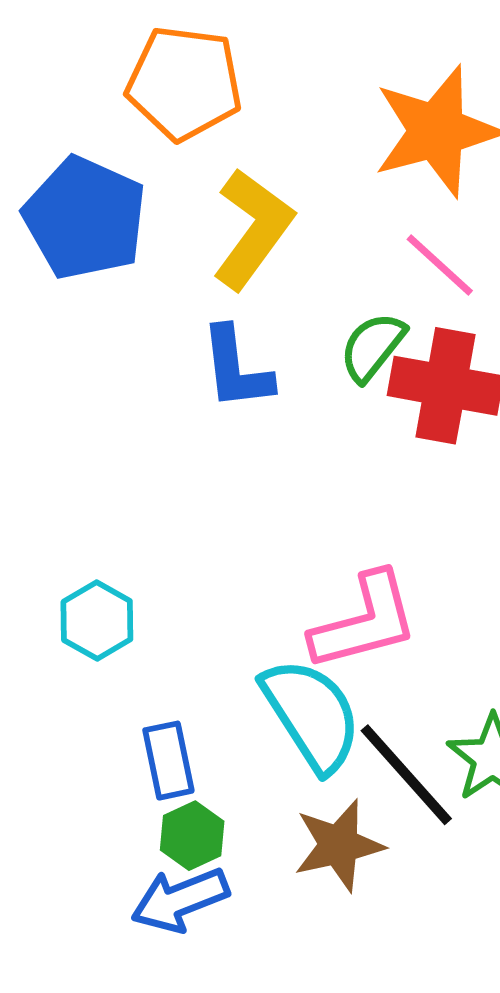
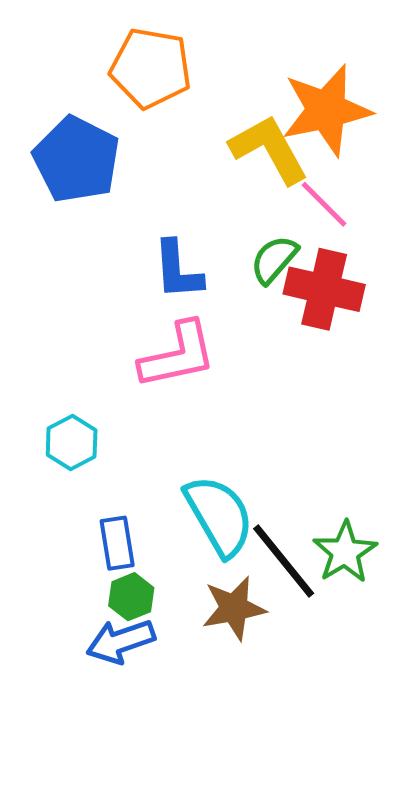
yellow L-shape: (253, 229) -> (269, 149), moved, turned -68
pink L-shape: (364, 622) -> (178, 355), moved

